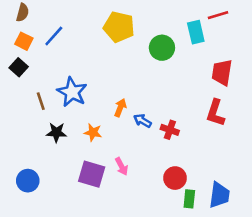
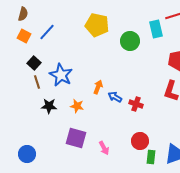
black square: (19, 67) -> (34, 63), moved
pink arrow: (122, 166) -> (104, 148), moved
blue circle: (28, 181) -> (27, 154), moved

